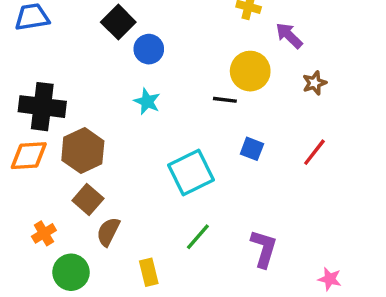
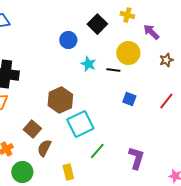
black square: (118, 22) -> (97, 24), moved
cyan star: (147, 101) -> (88, 64), moved
brown hexagon: (83, 151) -> (60, 100), moved
cyan square: (191, 172) -> (80, 124), moved

